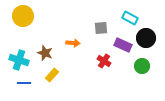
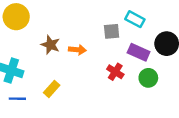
cyan rectangle: (130, 18) -> (135, 19), moved
brown star: (45, 53) -> (50, 45), moved
green circle: (142, 66) -> (148, 78), moved

